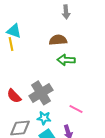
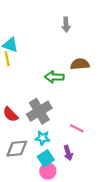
brown semicircle: (58, 40) -> (80, 64), moved
green arrow: (66, 60) -> (54, 77), moved

